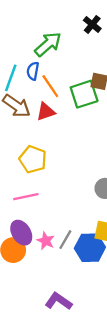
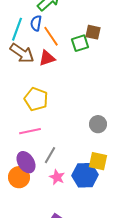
green square: (84, 94) -> (80, 43), size x0.7
gray line: (65, 240) -> (50, 155), moved
pink star: (46, 241) -> (57, 177), moved

